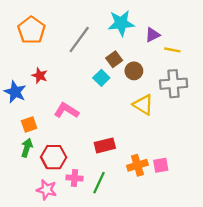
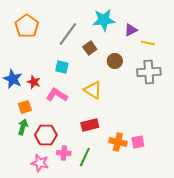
brown square: (114, 59) -> (90, 48), moved
red star: (40, 76) -> (34, 82), moved
cyan square: (101, 78) -> (62, 67), moved, turned -32
yellow triangle: (143, 105) -> (93, 90), moved
orange cross: (137, 165) -> (118, 142), turned 30

